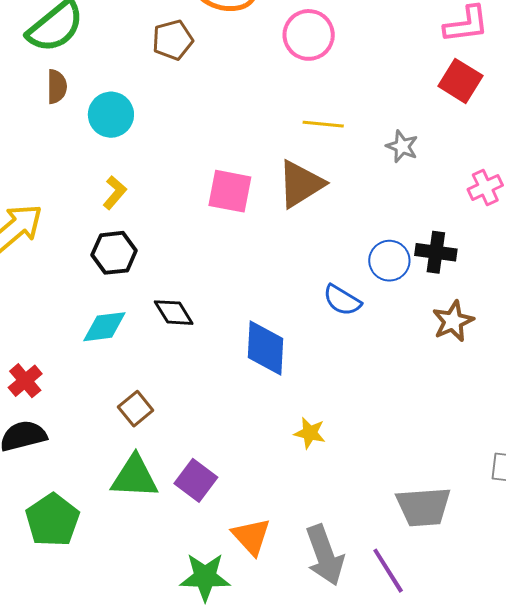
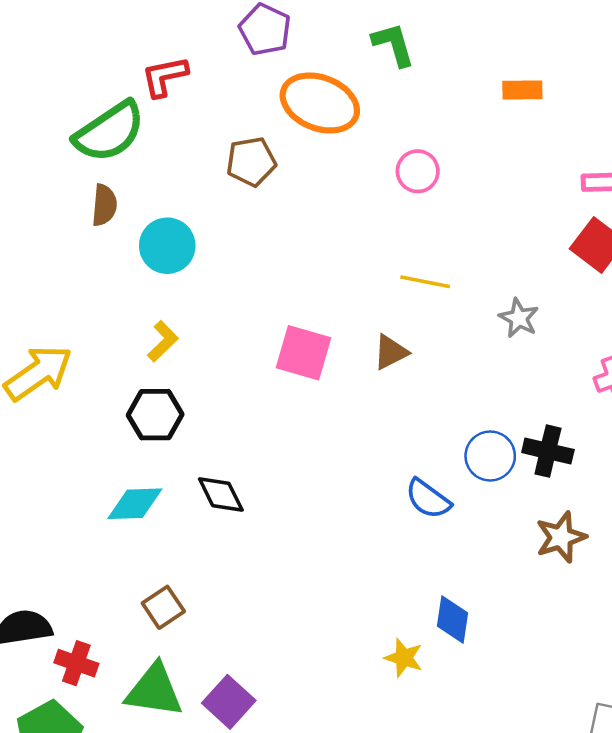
pink circle: (309, 35) -> (418, 171), size x0.7
brown triangle: (301, 184) -> (391, 352), size x0.6
blue diamond: (265, 348) -> (452, 620), moved, size x0.7
red cross: (25, 381) -> (76, 663), moved, turned -36
yellow star: (310, 433) -> (404, 658), moved

